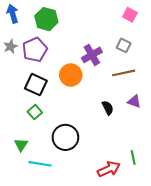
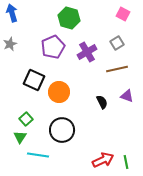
green hexagon: (46, 19) -> (69, 18), moved
gray square: (124, 45) -> (117, 43), turned 32
purple pentagon: (35, 50) -> (53, 47), moved
orange circle: (71, 75) -> (59, 92), moved
green square: (35, 112) -> (26, 119), moved
green line: (133, 157) -> (126, 162), moved

